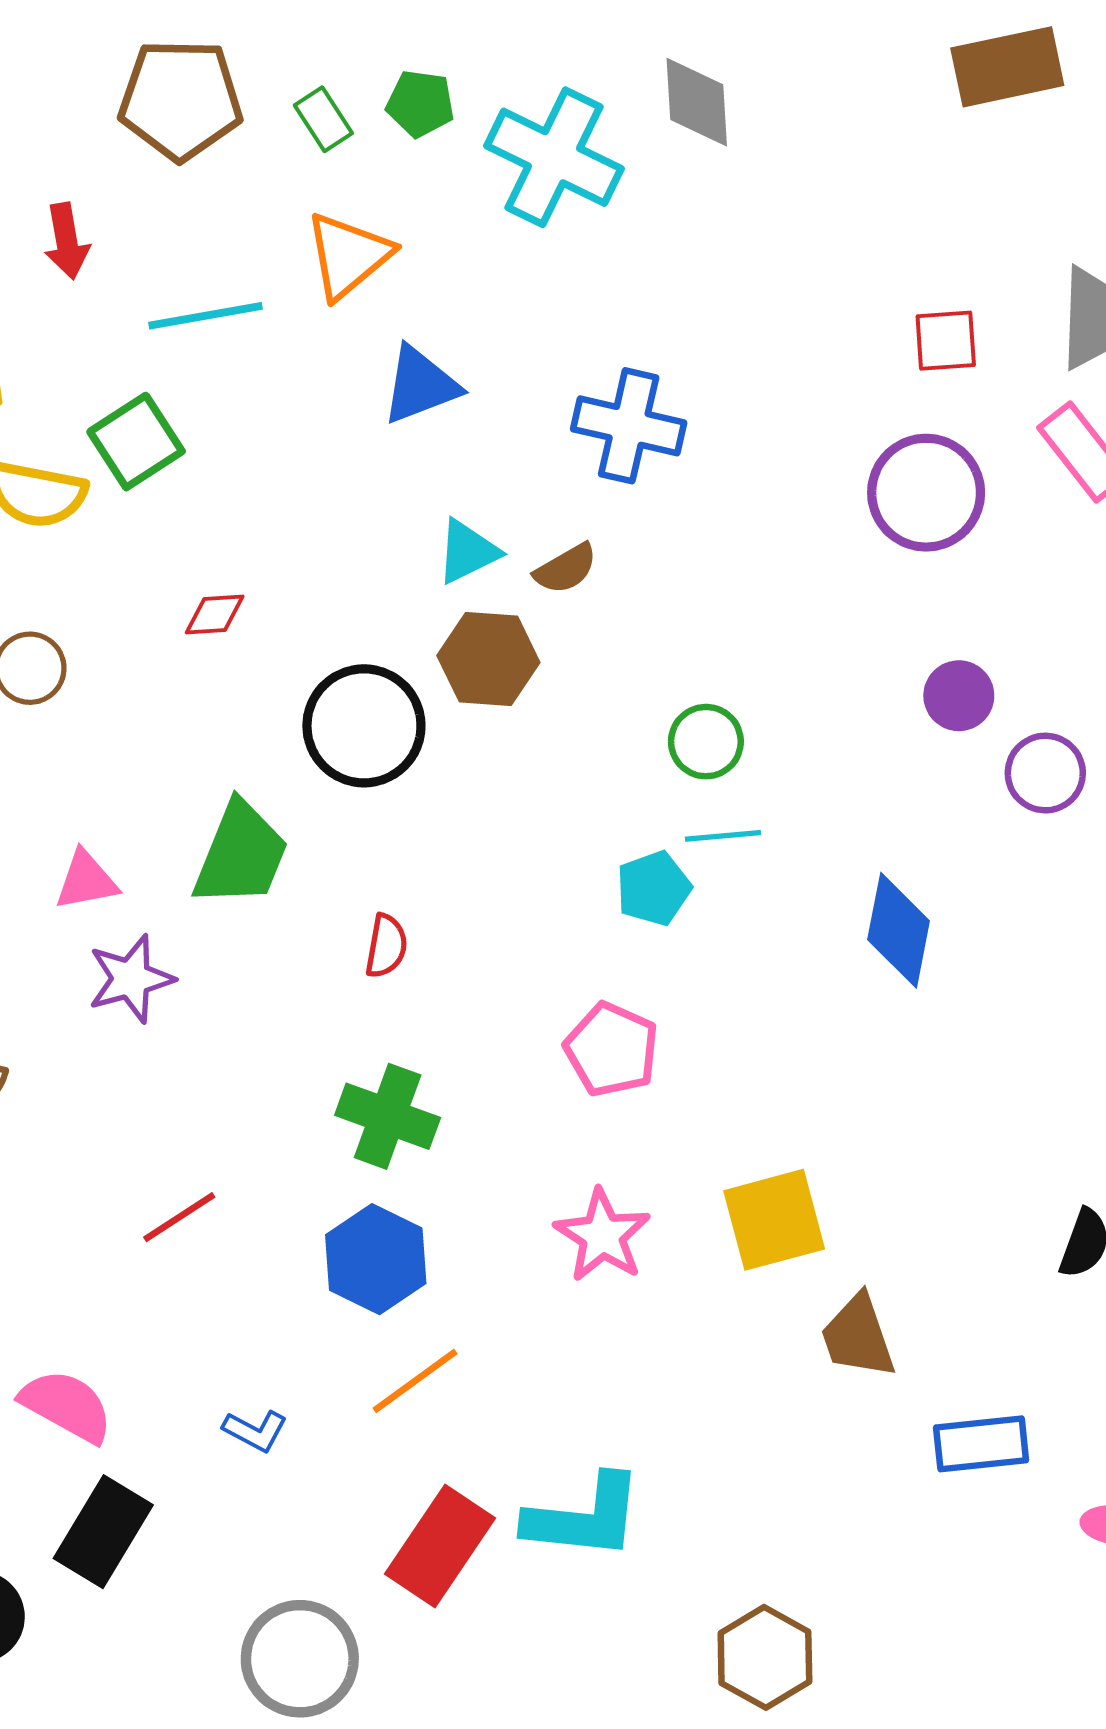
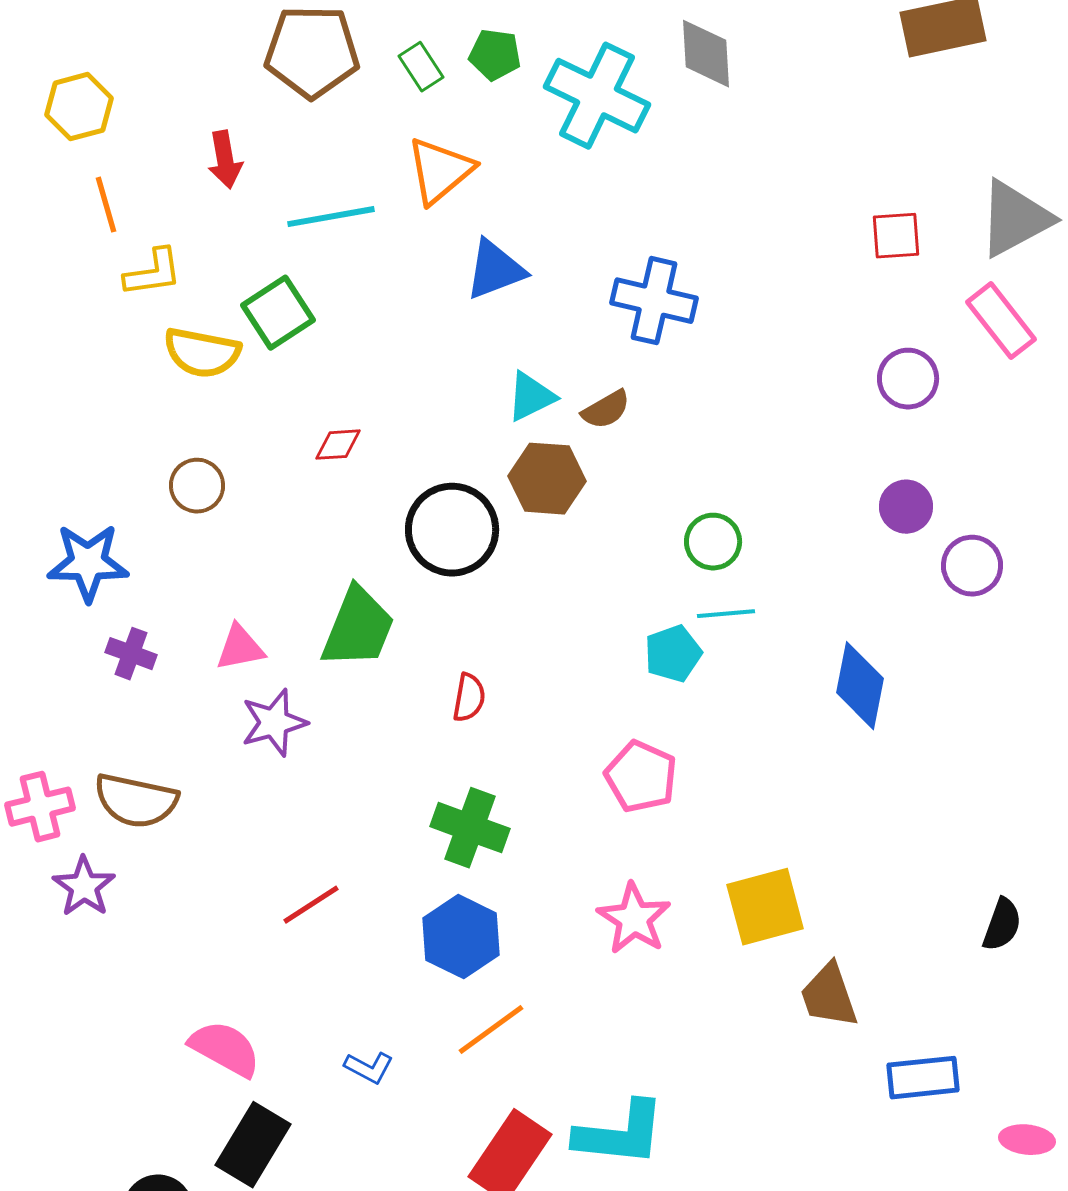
purple circle: (926, 493) -> (908, 379), moved, size x0.7

